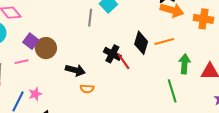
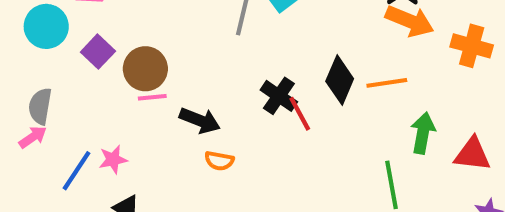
purple square: (31, 41) -> (98, 52), moved
pink line: (22, 62) -> (152, 97), moved

